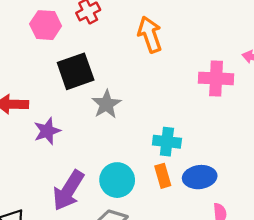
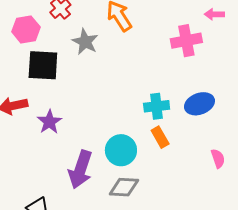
black square: (76, 71) -> (43, 65), moved, turned 36
gray star: (106, 104) -> (85, 42), moved
blue ellipse: (200, 177) -> (199, 104), moved

